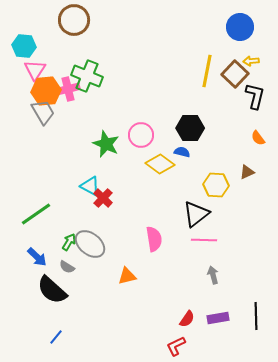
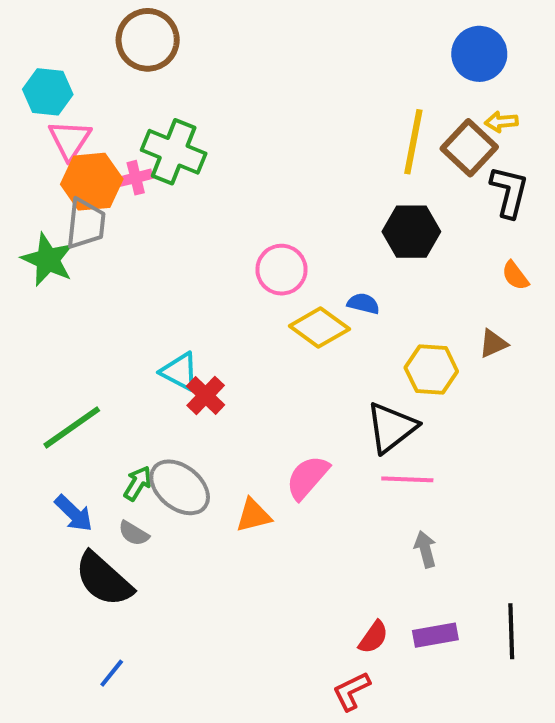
pink cross: (68, 89) -> (136, 178), size x0.7
gray trapezoid: (43, 112) -> (86, 224), turned 36
black hexagon: (190, 128) -> (411, 232), moved
green star: (106, 144) -> (48, 260), moved
pink semicircle: (154, 239) -> (307, 477), turned -130
orange triangle: (127, 276) -> (254, 515), moved

